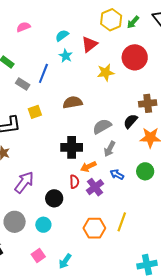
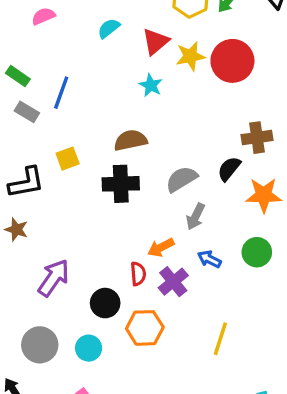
cyan star: (66, 56) -> (151, 85), moved
yellow star: (106, 72) -> (190, 56), moved
blue line: (43, 73) -> (61, 93), moved
gray rectangle: (23, 84) -> (27, 112), moved
black cross: (72, 147) -> (121, 184), moved
orange hexagon: (94, 228) -> (145, 328), moved

